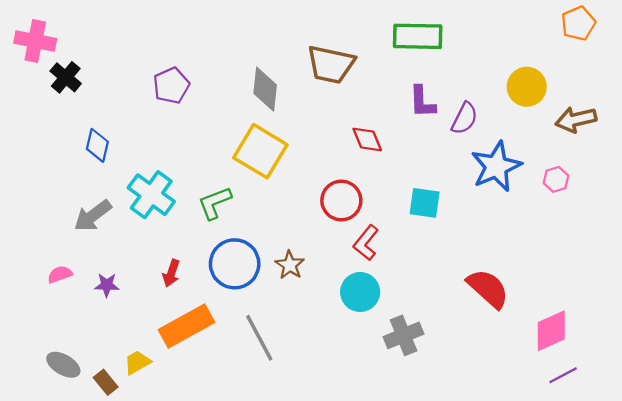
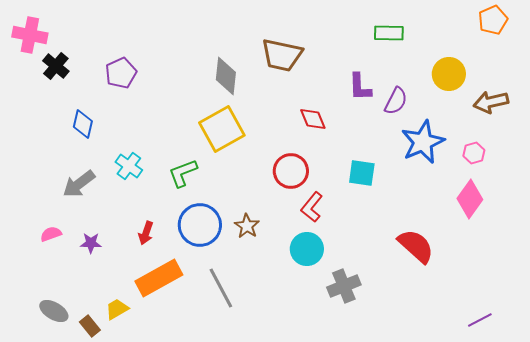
green rectangle: (418, 36) -> (389, 33), moved, size x0.7
purple pentagon: (171, 86) -> (121, 73), moved
yellow square: (260, 151) -> (222, 129), turned 30
cyan cross: (151, 195) -> (129, 166), size x0.7
pink diamond: (551, 331) -> (470, 199), moved, turned -30

